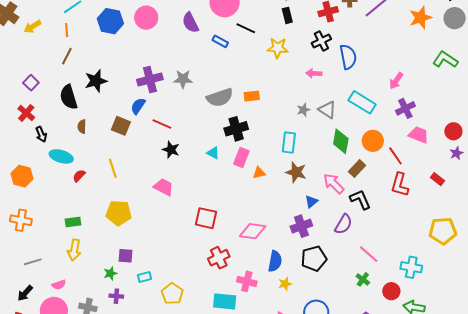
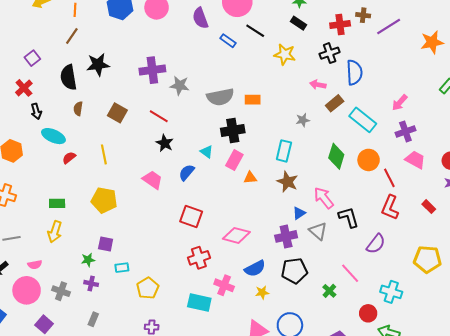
black rectangle: (287, 15) -> (298, 23), turned -49
gray star: (183, 79) -> (180, 85), moved
blue semicircle: (138, 106) -> (187, 172), moved
gray triangle: (327, 110) -> (318, 231), moved
brown rectangle: (357, 169) -> (335, 103), moved
purple semicircle: (343, 224) -> (376, 244), moved
blue semicircle: (275, 261) -> (255, 268), turned 45
green cross: (363, 279) -> (329, 291), moved

